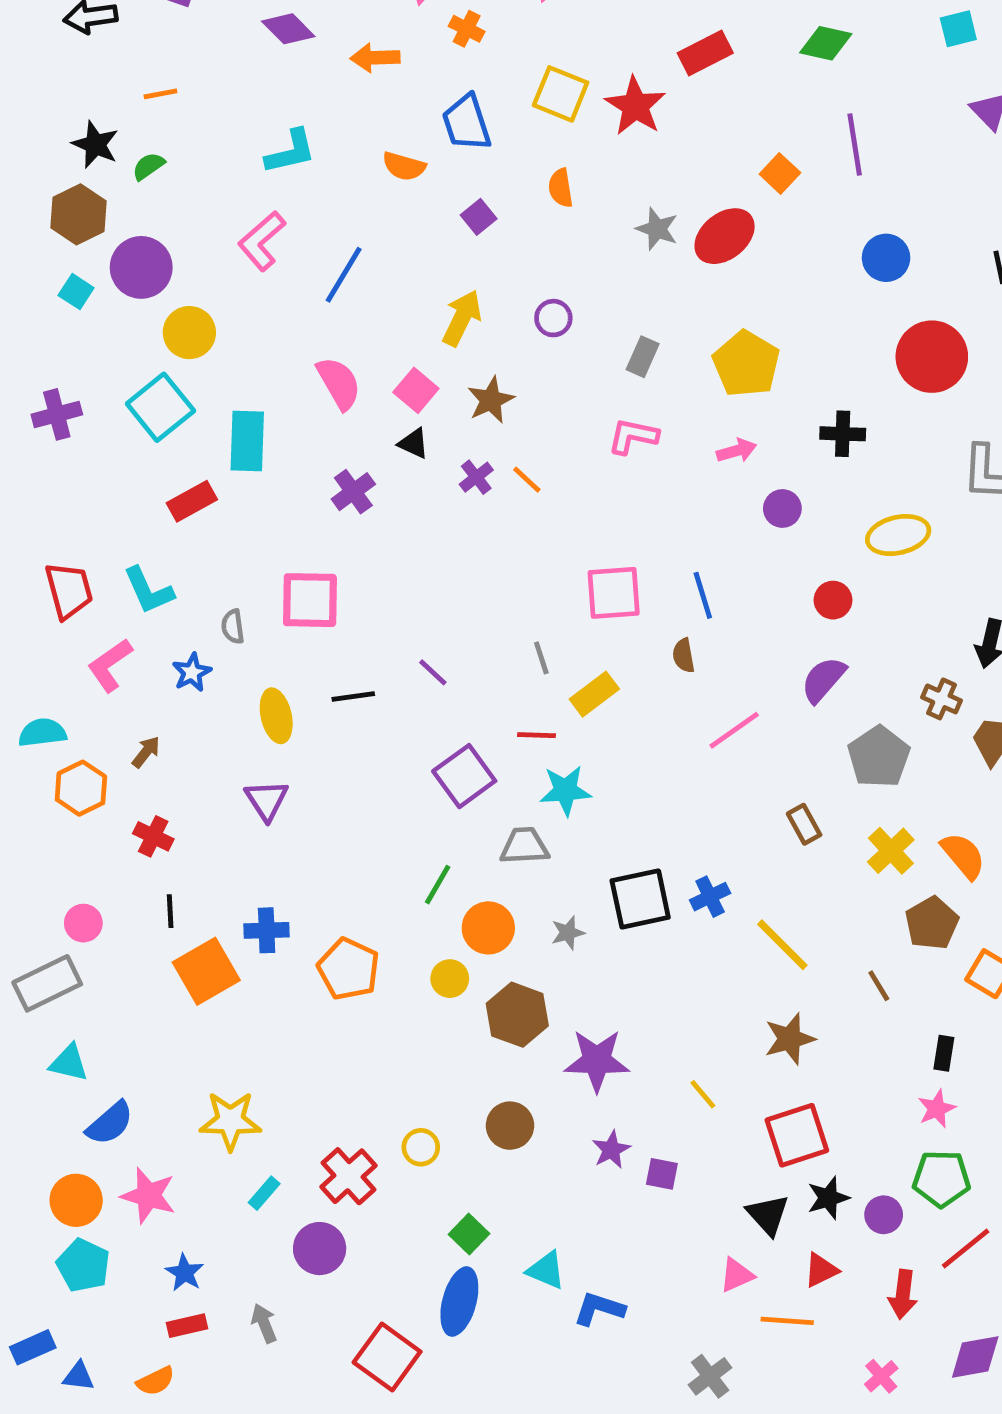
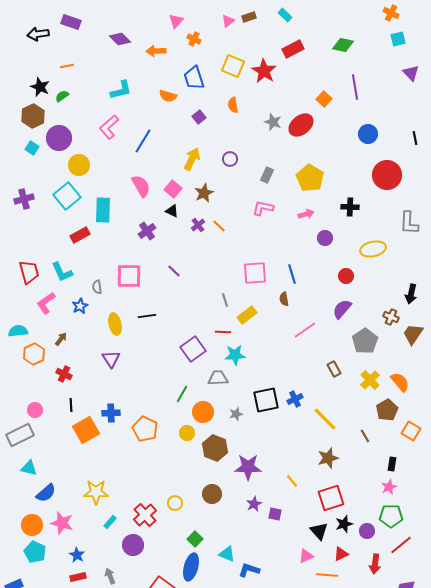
purple line: (433, 672) -> (174, 271), moved

